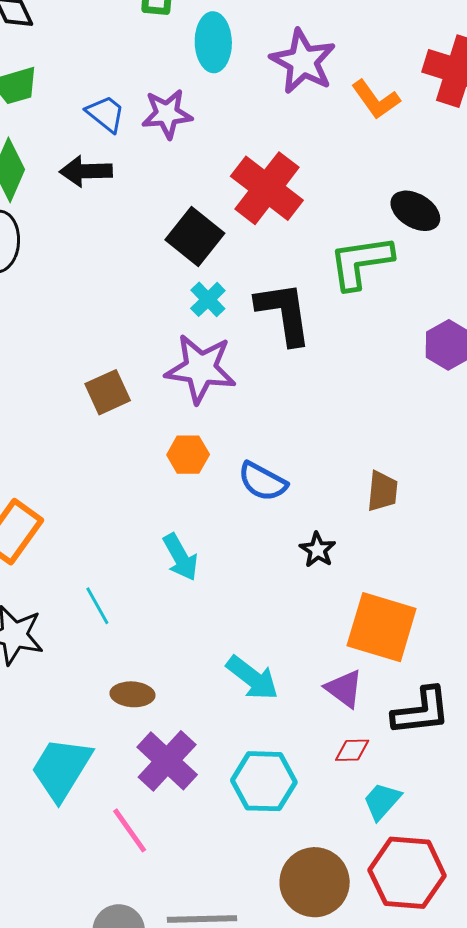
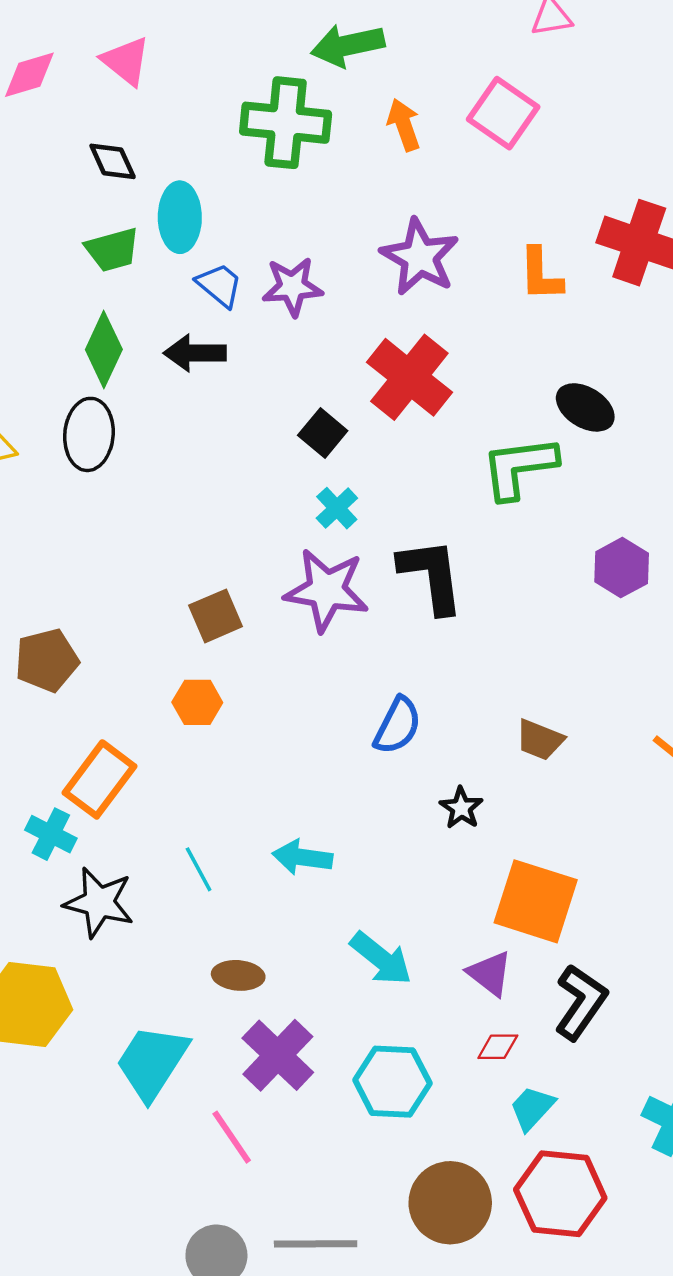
cyan ellipse: (213, 42) -> (180, 217), moved
purple star: (303, 61) -> (420, 257), moved
orange L-shape: (376, 99) -> (541, 274), turned 33
black square: (195, 237) -> (323, 433), size x0.7
black L-shape: (284, 313) -> (431, 576), moved
orange hexagon: (188, 455) -> (197, 702), moved
blue semicircle: (263, 481) -> (398, 726), turned -93
brown trapezoid: (382, 491) -> (540, 740), turned 105
cyan arrow: (180, 557) -> (302, 857), moved, turned 126
black L-shape: (421, 711) -> (581, 1002), turned -50

